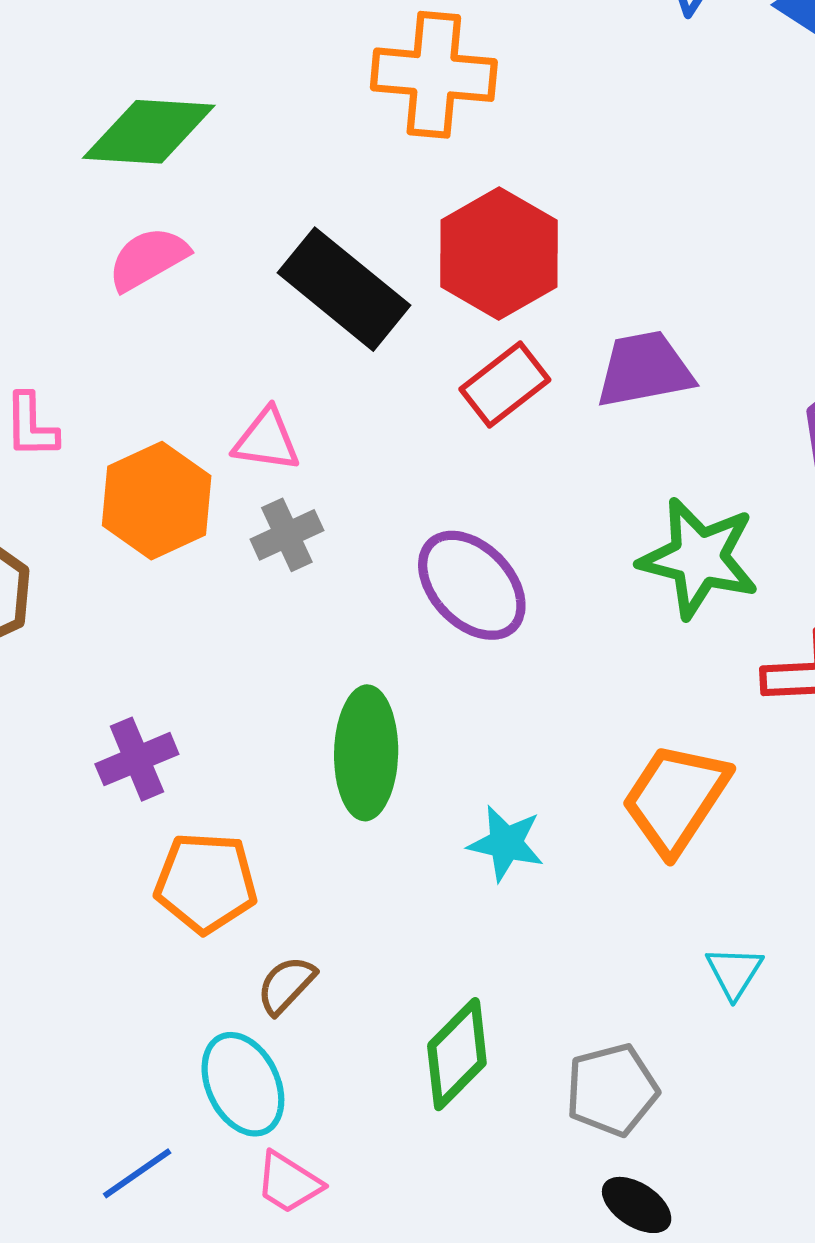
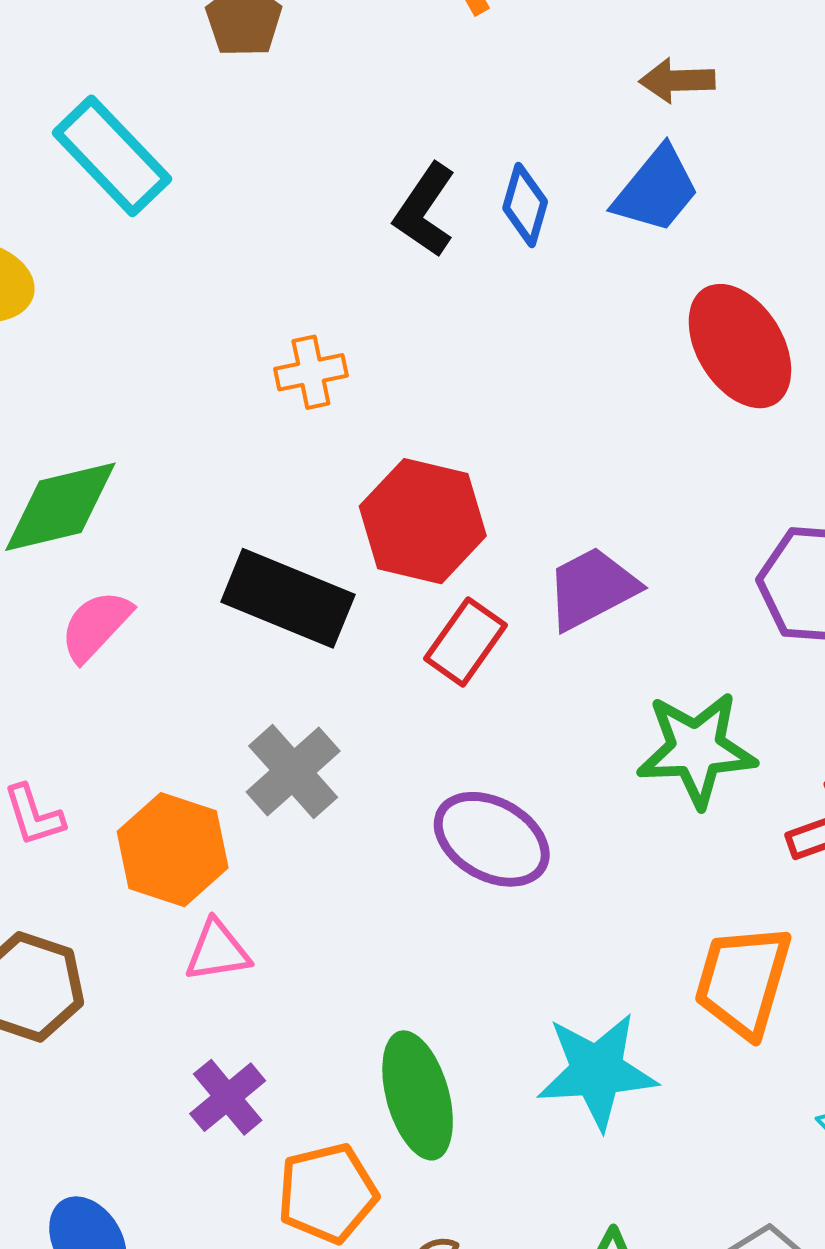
orange cross: (434, 75) -> (311, 372), size x0.6
pink triangle: (267, 440) -> (217, 951), moved
gray cross: (287, 535) -> (293, 772), moved, size x1.4
green ellipse: (366, 753) -> (418, 1095), moved
cyan star: (506, 843) -> (597, 1071), size x1.6

